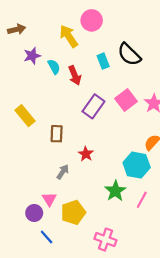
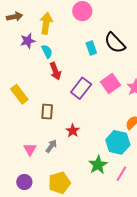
yellow arrow: (69, 36) -> (46, 23), moved, turned 40
red arrow: (75, 75) -> (55, 71), moved
pink triangle: (49, 199) -> (30, 149), moved

